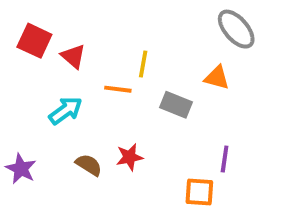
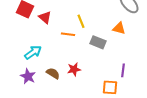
yellow line: (143, 64) -> (81, 21), turned -32
cyan arrow: (65, 111) -> (33, 52), moved
purple star: (21, 169) -> (28, 76), moved

